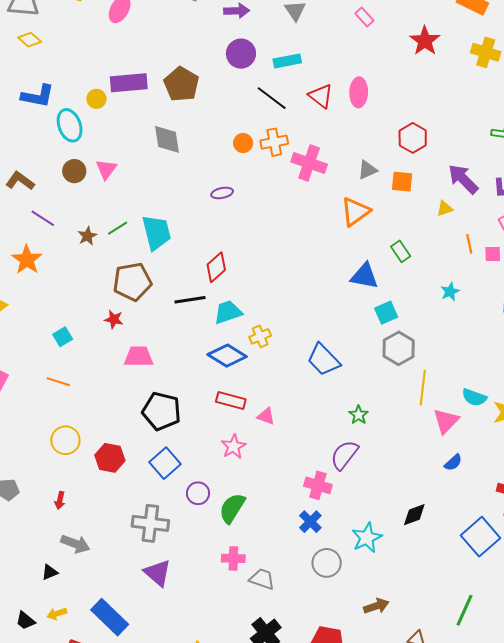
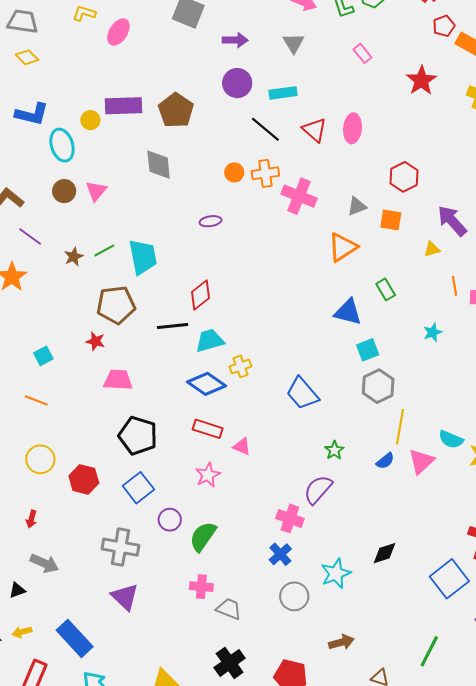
blue semicircle: (453, 462) -> (385, 461), moved

